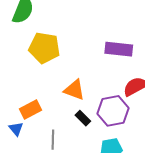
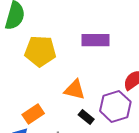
purple rectangle: (119, 49) -> (95, 40), moved

